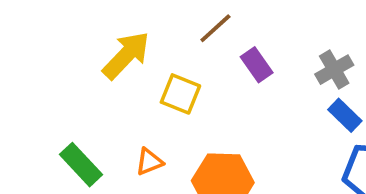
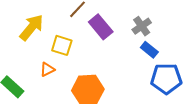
purple rectangle: (257, 65) -> (101, 27), size x1.4
orange triangle: (149, 162) -> (47, 69), moved

